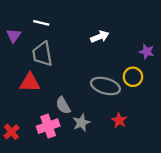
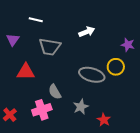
purple triangle: (14, 36) -> (13, 40), moved
gray trapezoid: (42, 54) -> (50, 47), moved, turned -70
red star: (119, 120) -> (104, 120), moved
gray star: (81, 123) -> (81, 107), moved

